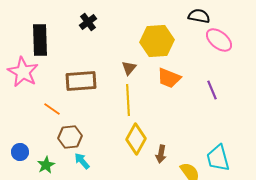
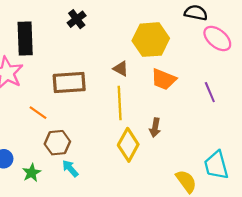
brown triangle: (129, 68) -> (121, 69), turned -42
brown arrow: (161, 154) -> (155, 128), moved

